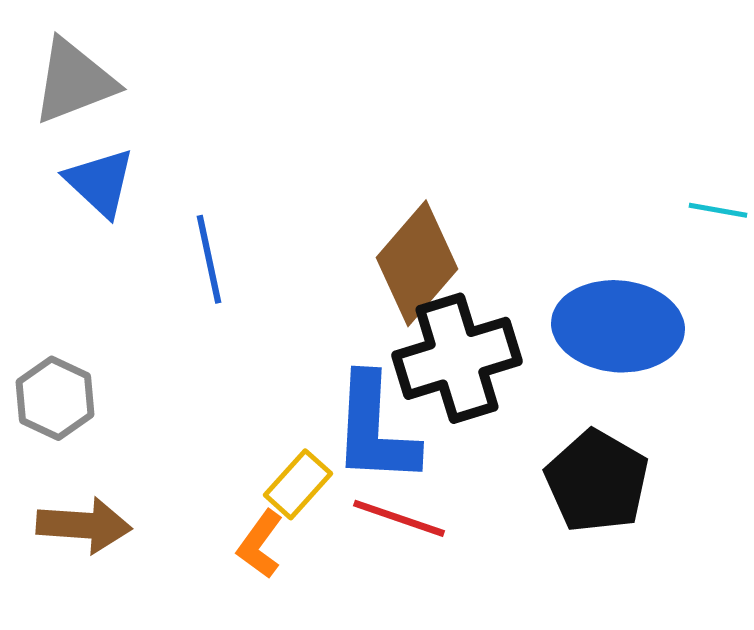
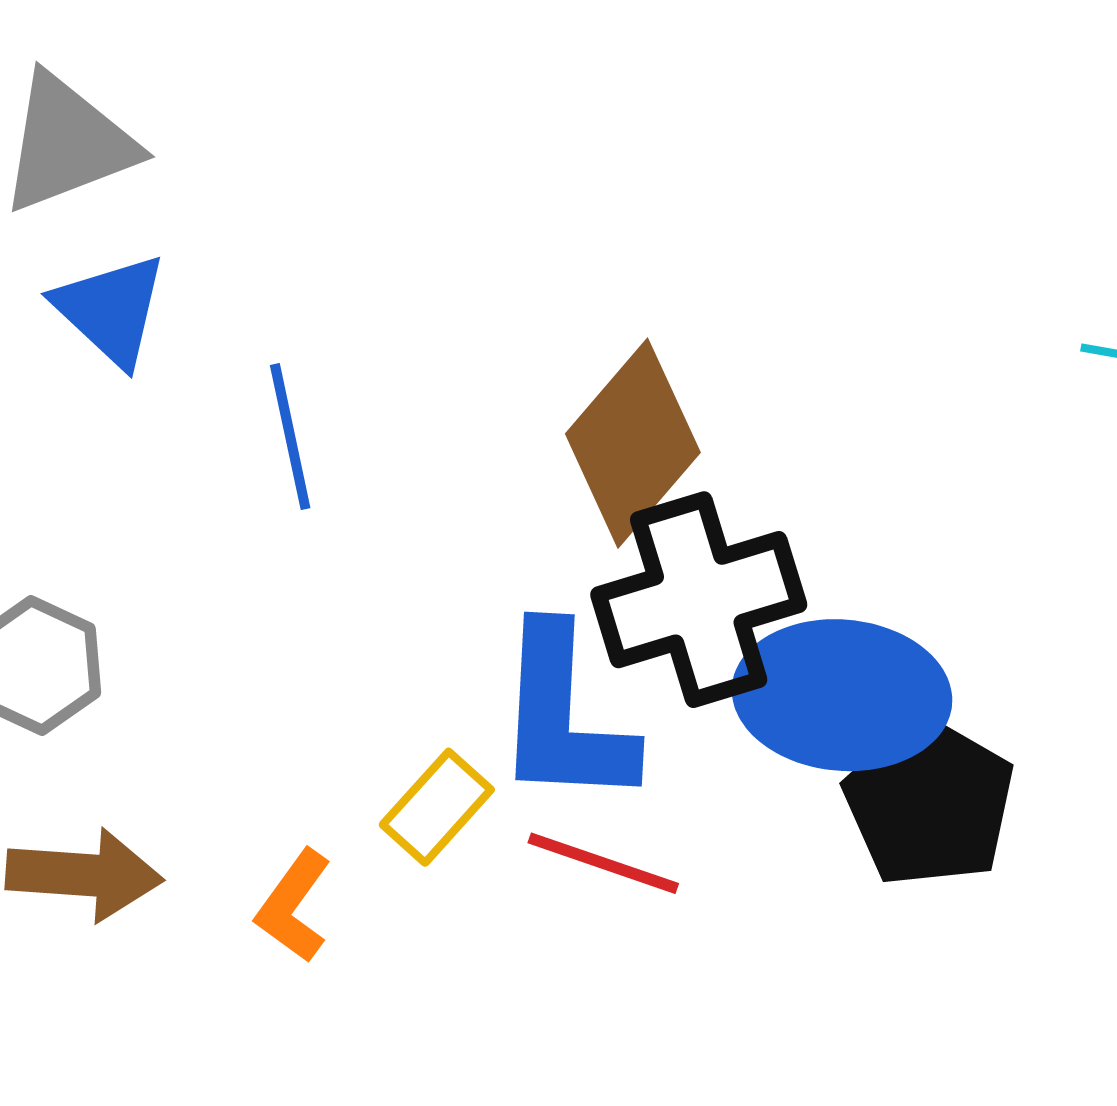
blue ellipse: (618, 326) -> (842, 695), moved
orange L-shape: (260, 544) -> (293, 906), moved

